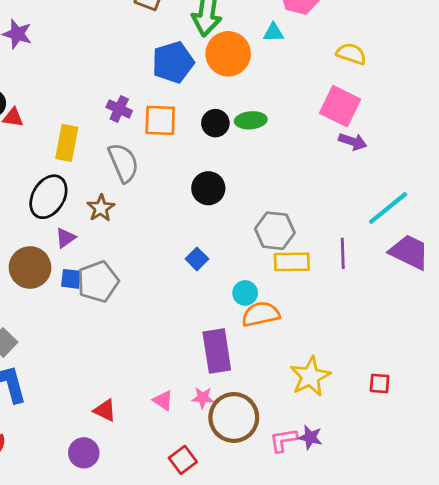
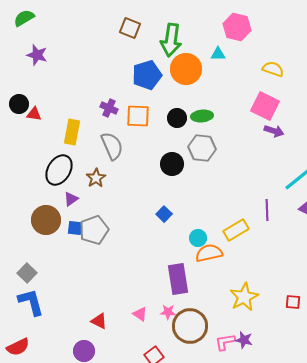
gray hexagon: (275, 231) -> (202, 148), moved
yellow rectangle: (292, 262) -> (236, 230), moved, turned -30

